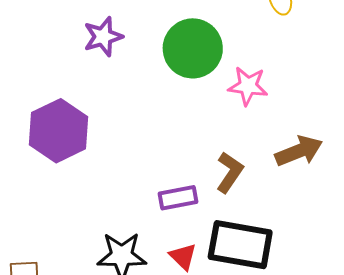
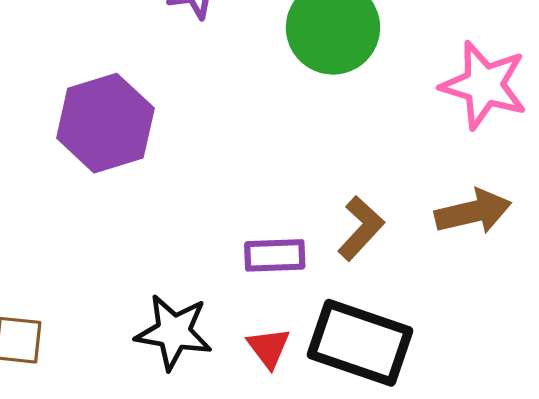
pink star: (248, 86) -> (484, 85), moved, size x1.4

